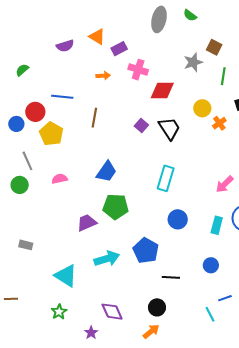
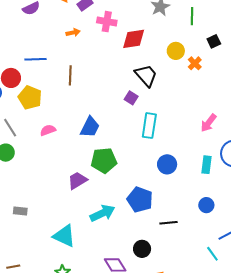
purple square: (141, 126) -> (131, 98), moved
pink semicircle: (60, 179) -> (48, 130), moved
black circle: (157, 307) -> (142, 249), moved

